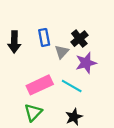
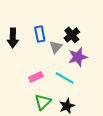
pink rectangle: (40, 85) -> (36, 77), size x0.6
green triangle: (33, 112) -> (43, 102), moved

